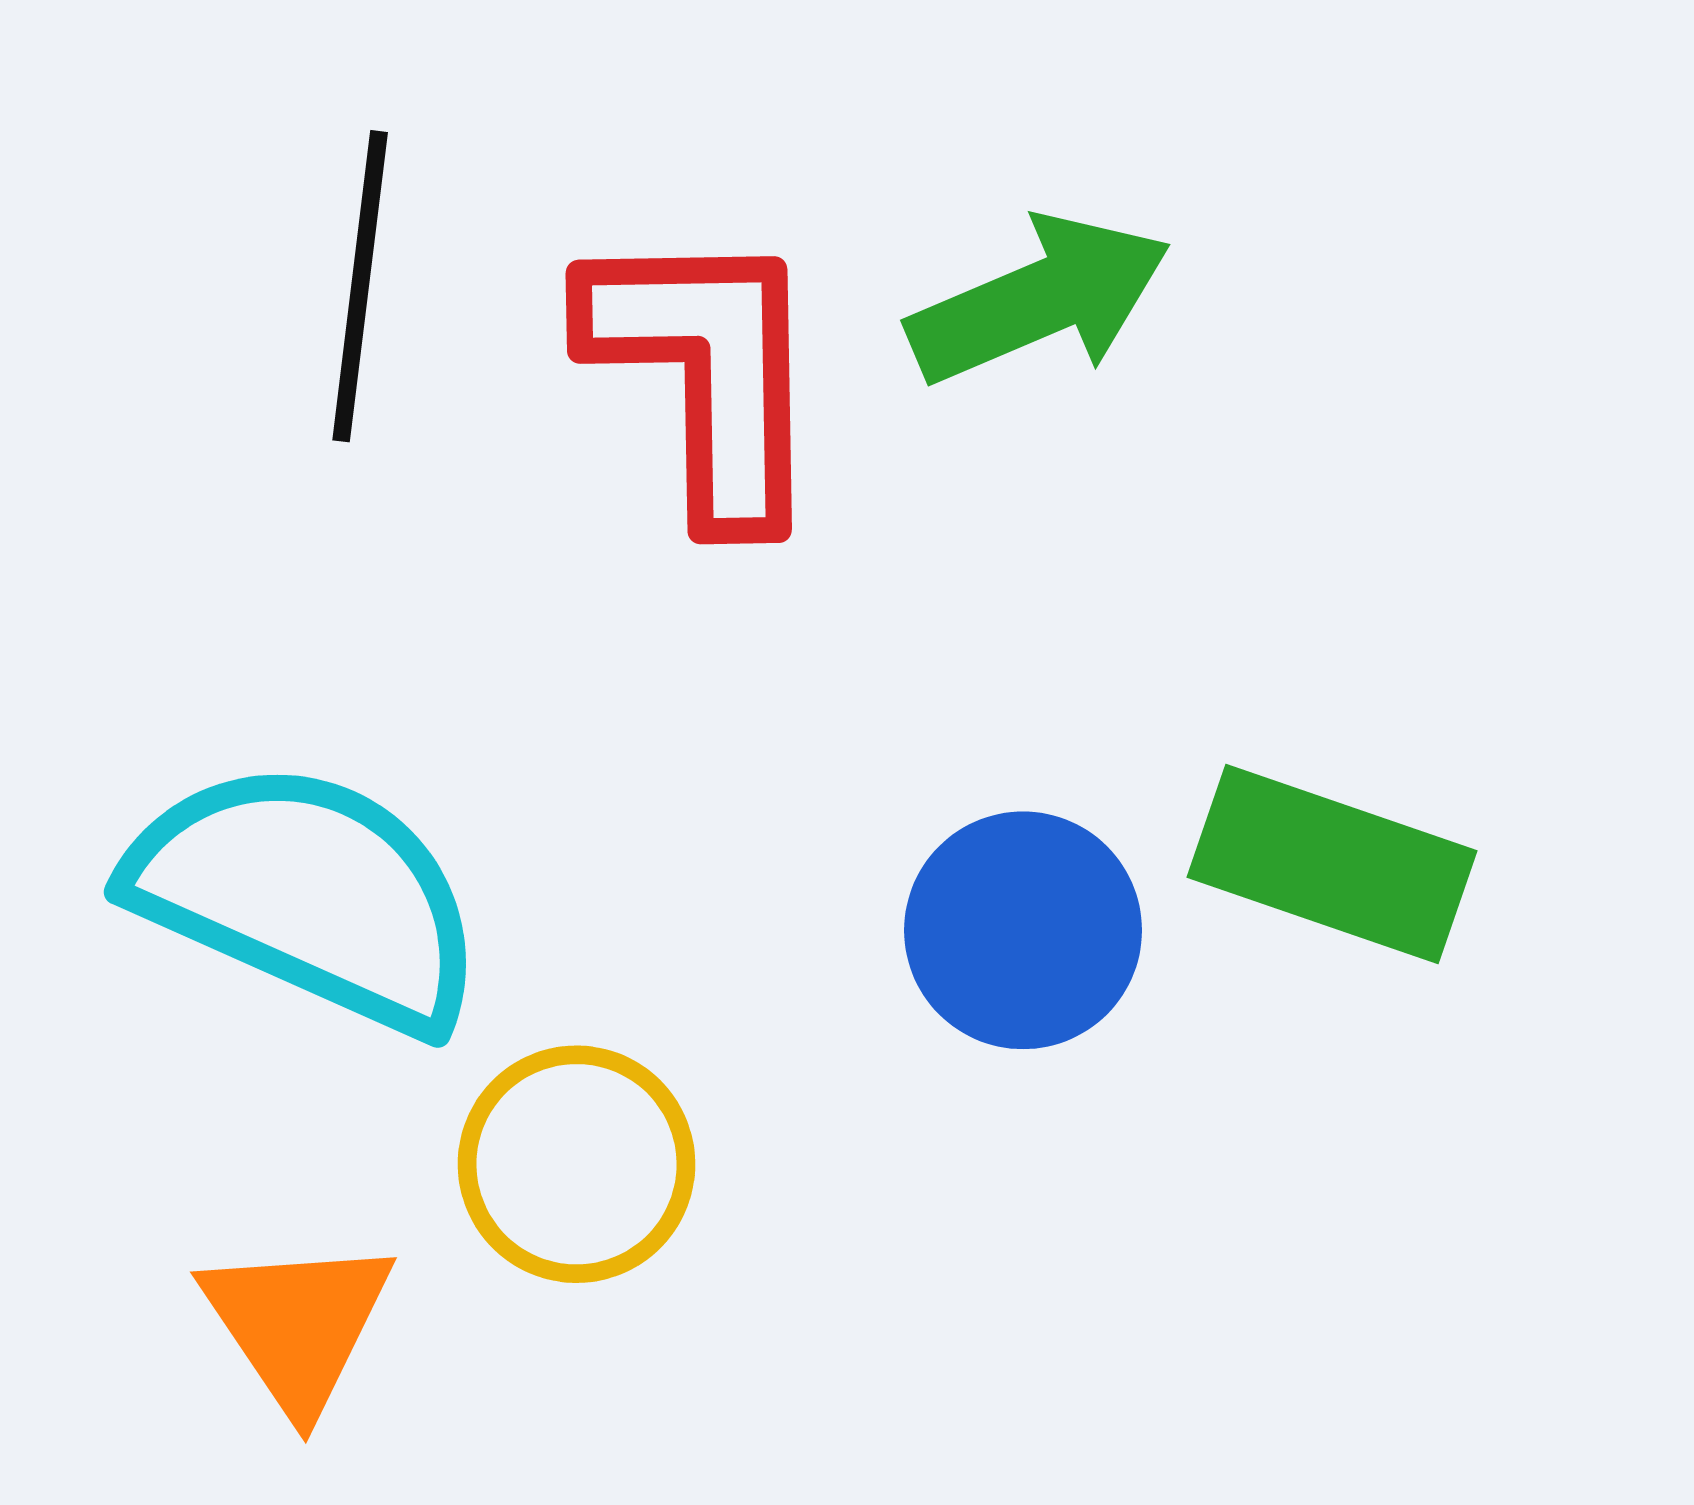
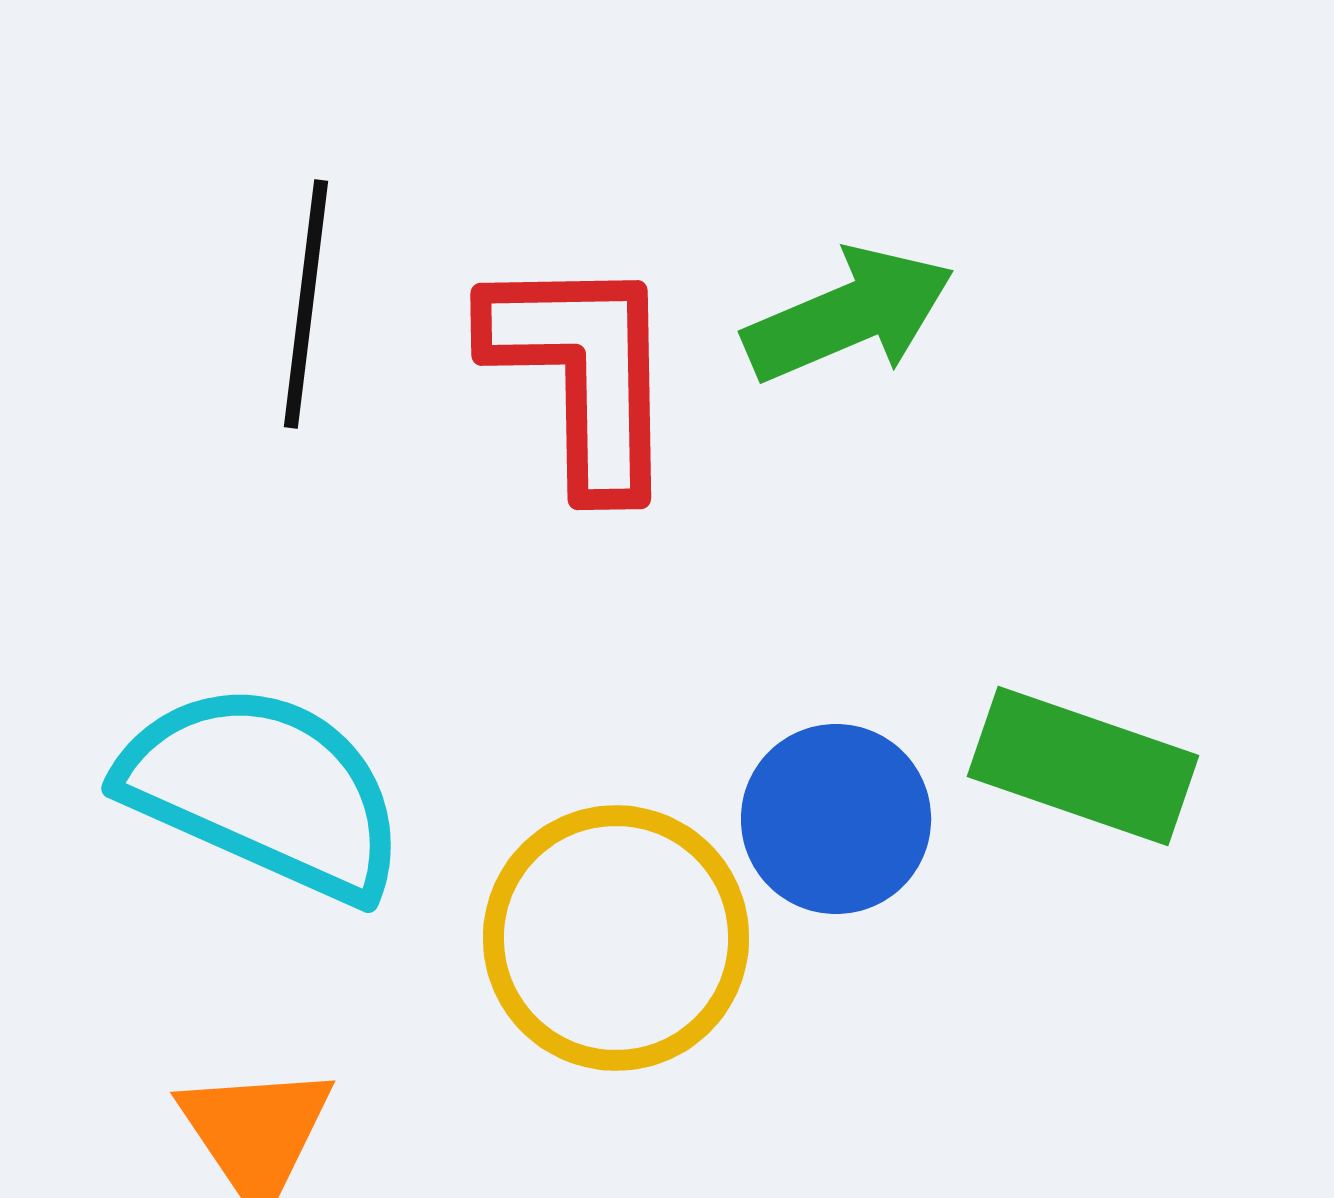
yellow circle: (577, 1164) -> (616, 938), moved, size x1.4

